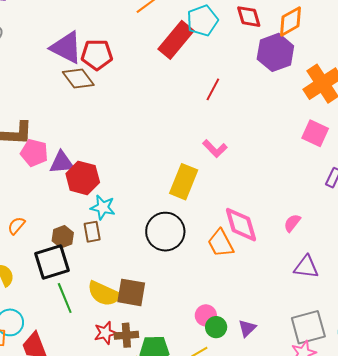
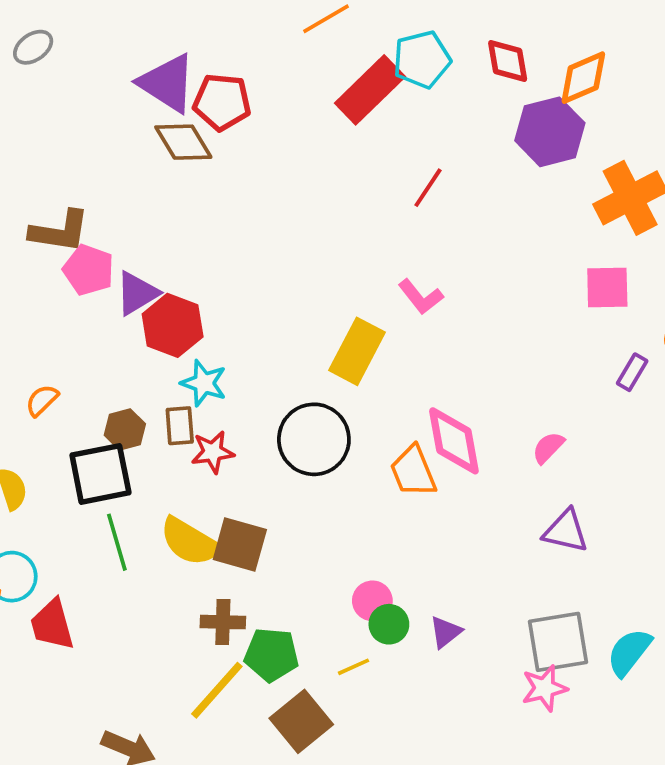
pink square: (315, 133) -> (607, 288), turned -32
purple triangle: (62, 163) -> (137, 293), turned -32
red star: (105, 333) -> (213, 452), moved

